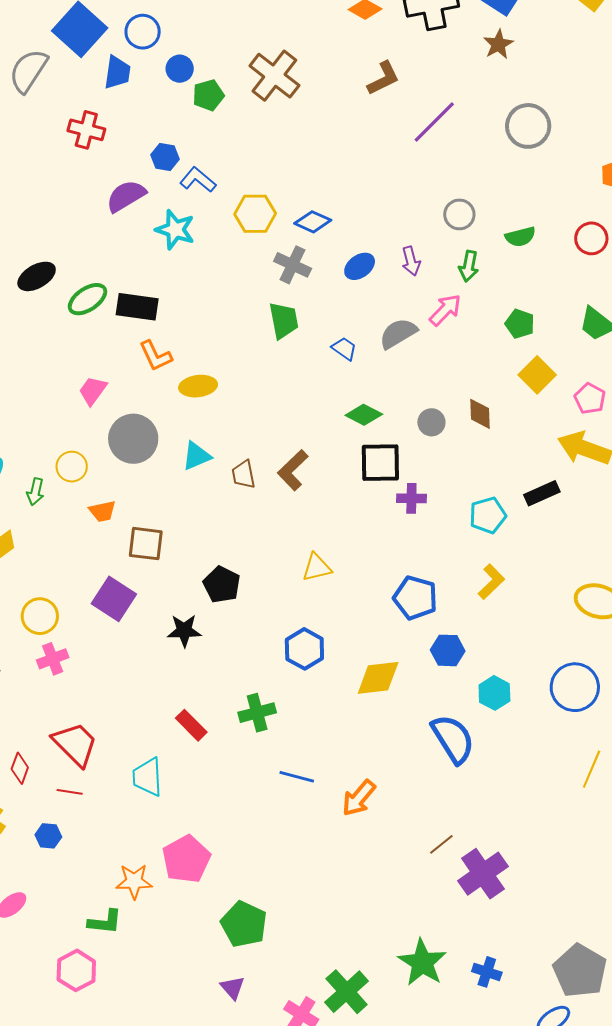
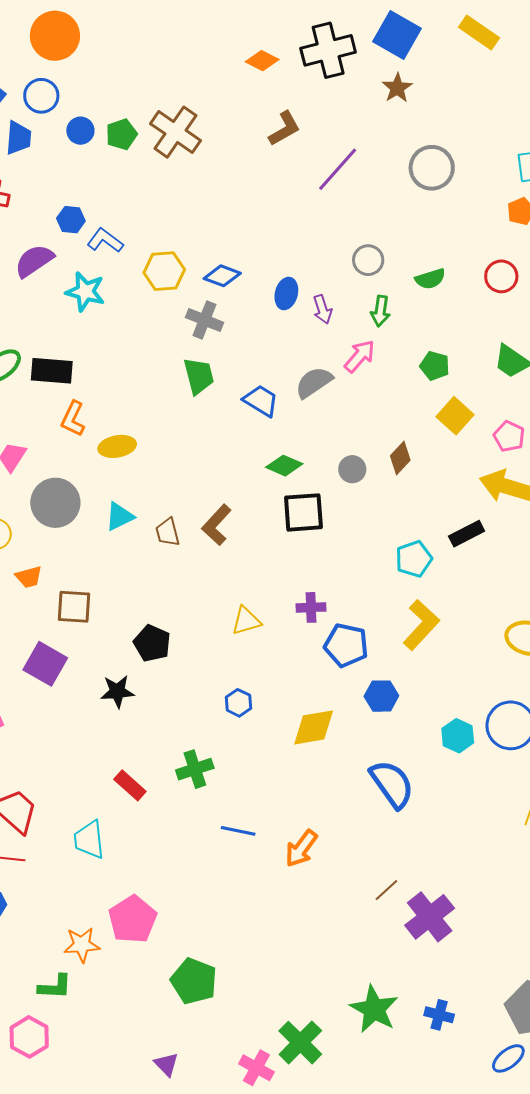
green pentagon: (208, 95) -> (121, 134), moved
blue ellipse: (360, 266) -> (286, 294), moved, turned -36
blue trapezoid: (344, 349) -> (261, 401), size x1.4
orange L-shape: (156, 356) -> (73, 419), turned 54
brown diamond: (480, 414) -> (400, 458), turned 48
purple cross: (411, 498) -> (311, 607), moved
yellow L-shape: (491, 582) -> (421, 625), size x1.4
blue hexagon: (304, 649) -> (238, 703), size x0.7
cyan hexagon: (494, 693) -> (458, 736), moved
purple triangle: (233, 988) -> (166, 1064), moved

